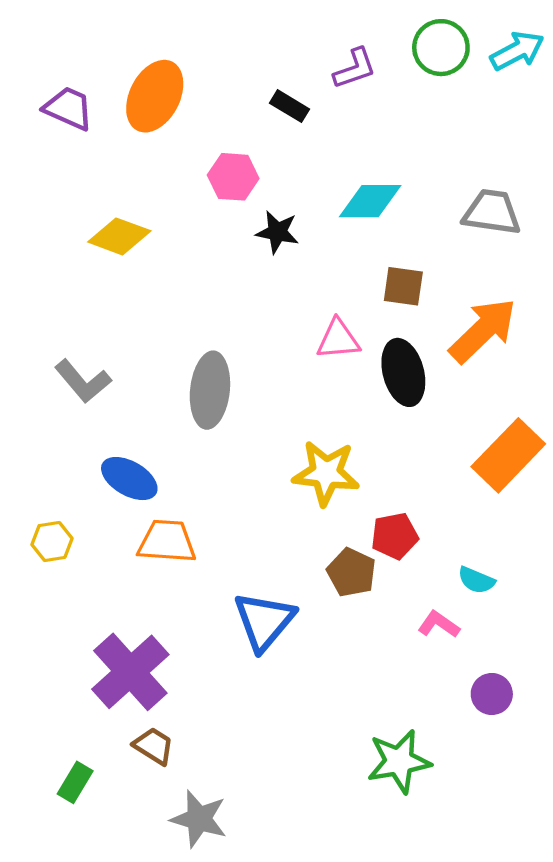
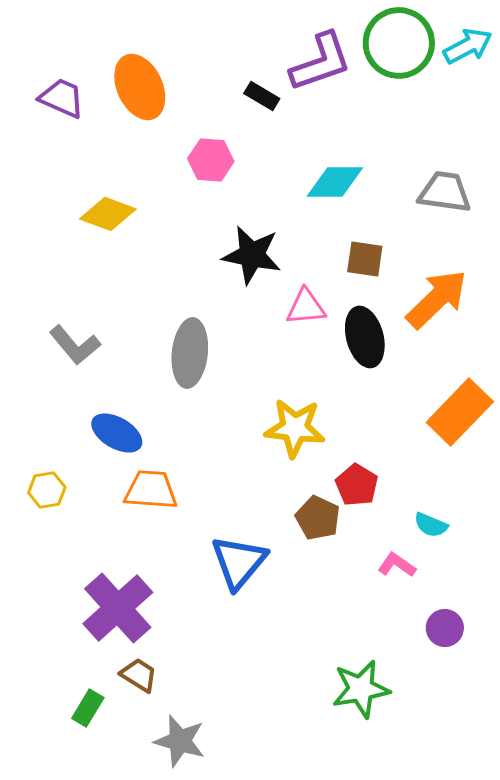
green circle: (441, 48) -> (399, 43), size x1.4
purple L-shape: (355, 69) -> (321, 62), size x1.6
orange ellipse: (155, 96) -> (140, 87), turned -52
black star: (277, 232) -> (252, 255), moved, size x1.5
red pentagon: (395, 536) -> (357, 485), turned -30
green rectangle: (75, 782) -> (88, 708), moved

